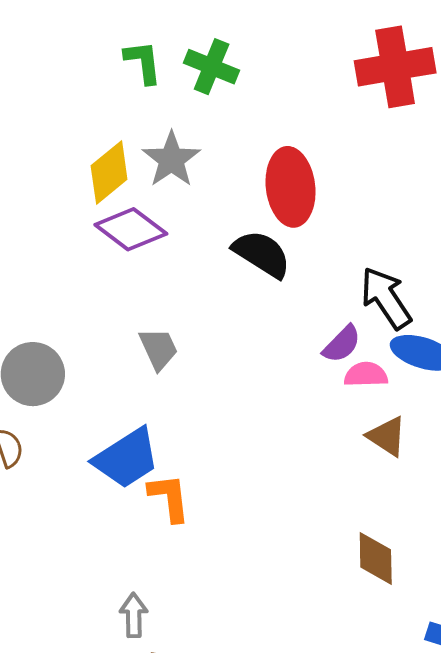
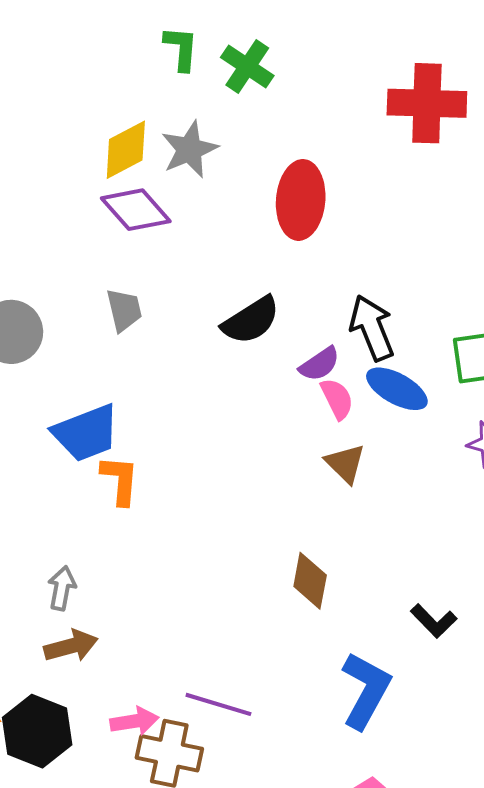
black semicircle: (262, 254) -> (251, 320), moved, turned 104
gray trapezoid: (159, 349) -> (124, 310), moved
pink semicircle: (366, 375) -> (337, 399), turned 54

